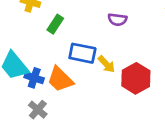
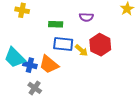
green rectangle: (55, 24) -> (56, 24), moved, turned 64
red hexagon: (136, 78) -> (100, 45), moved

